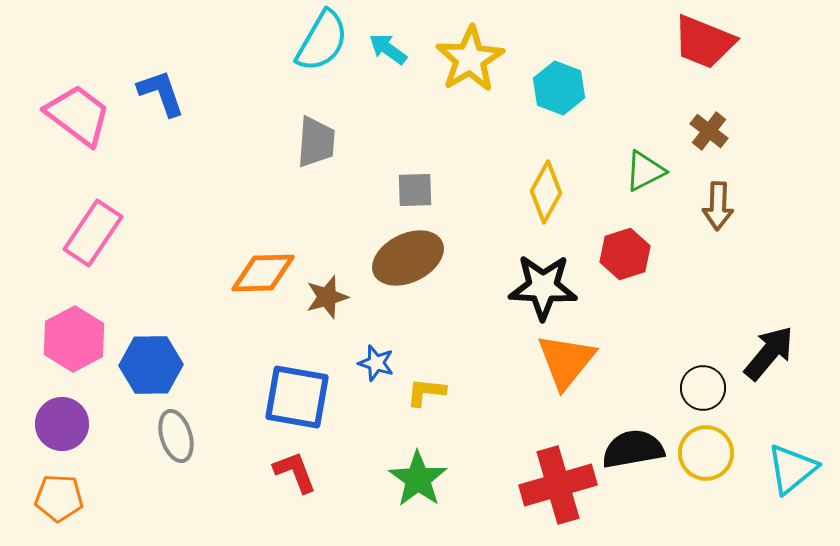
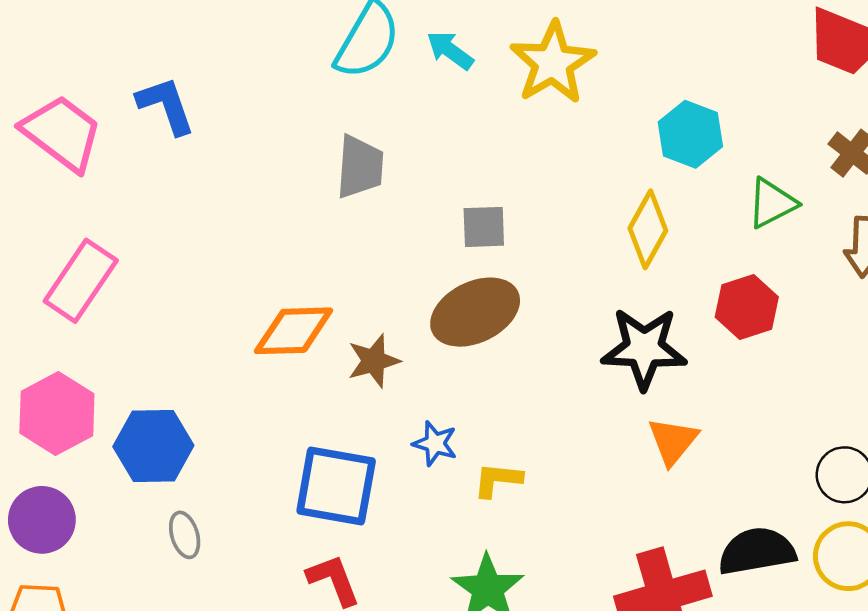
cyan hexagon: (559, 88) -> (690, 134), moved
orange triangle: (566, 361) -> (673, 441), size x0.7
gray ellipse: (176, 436) -> (185, 535), size x0.7

